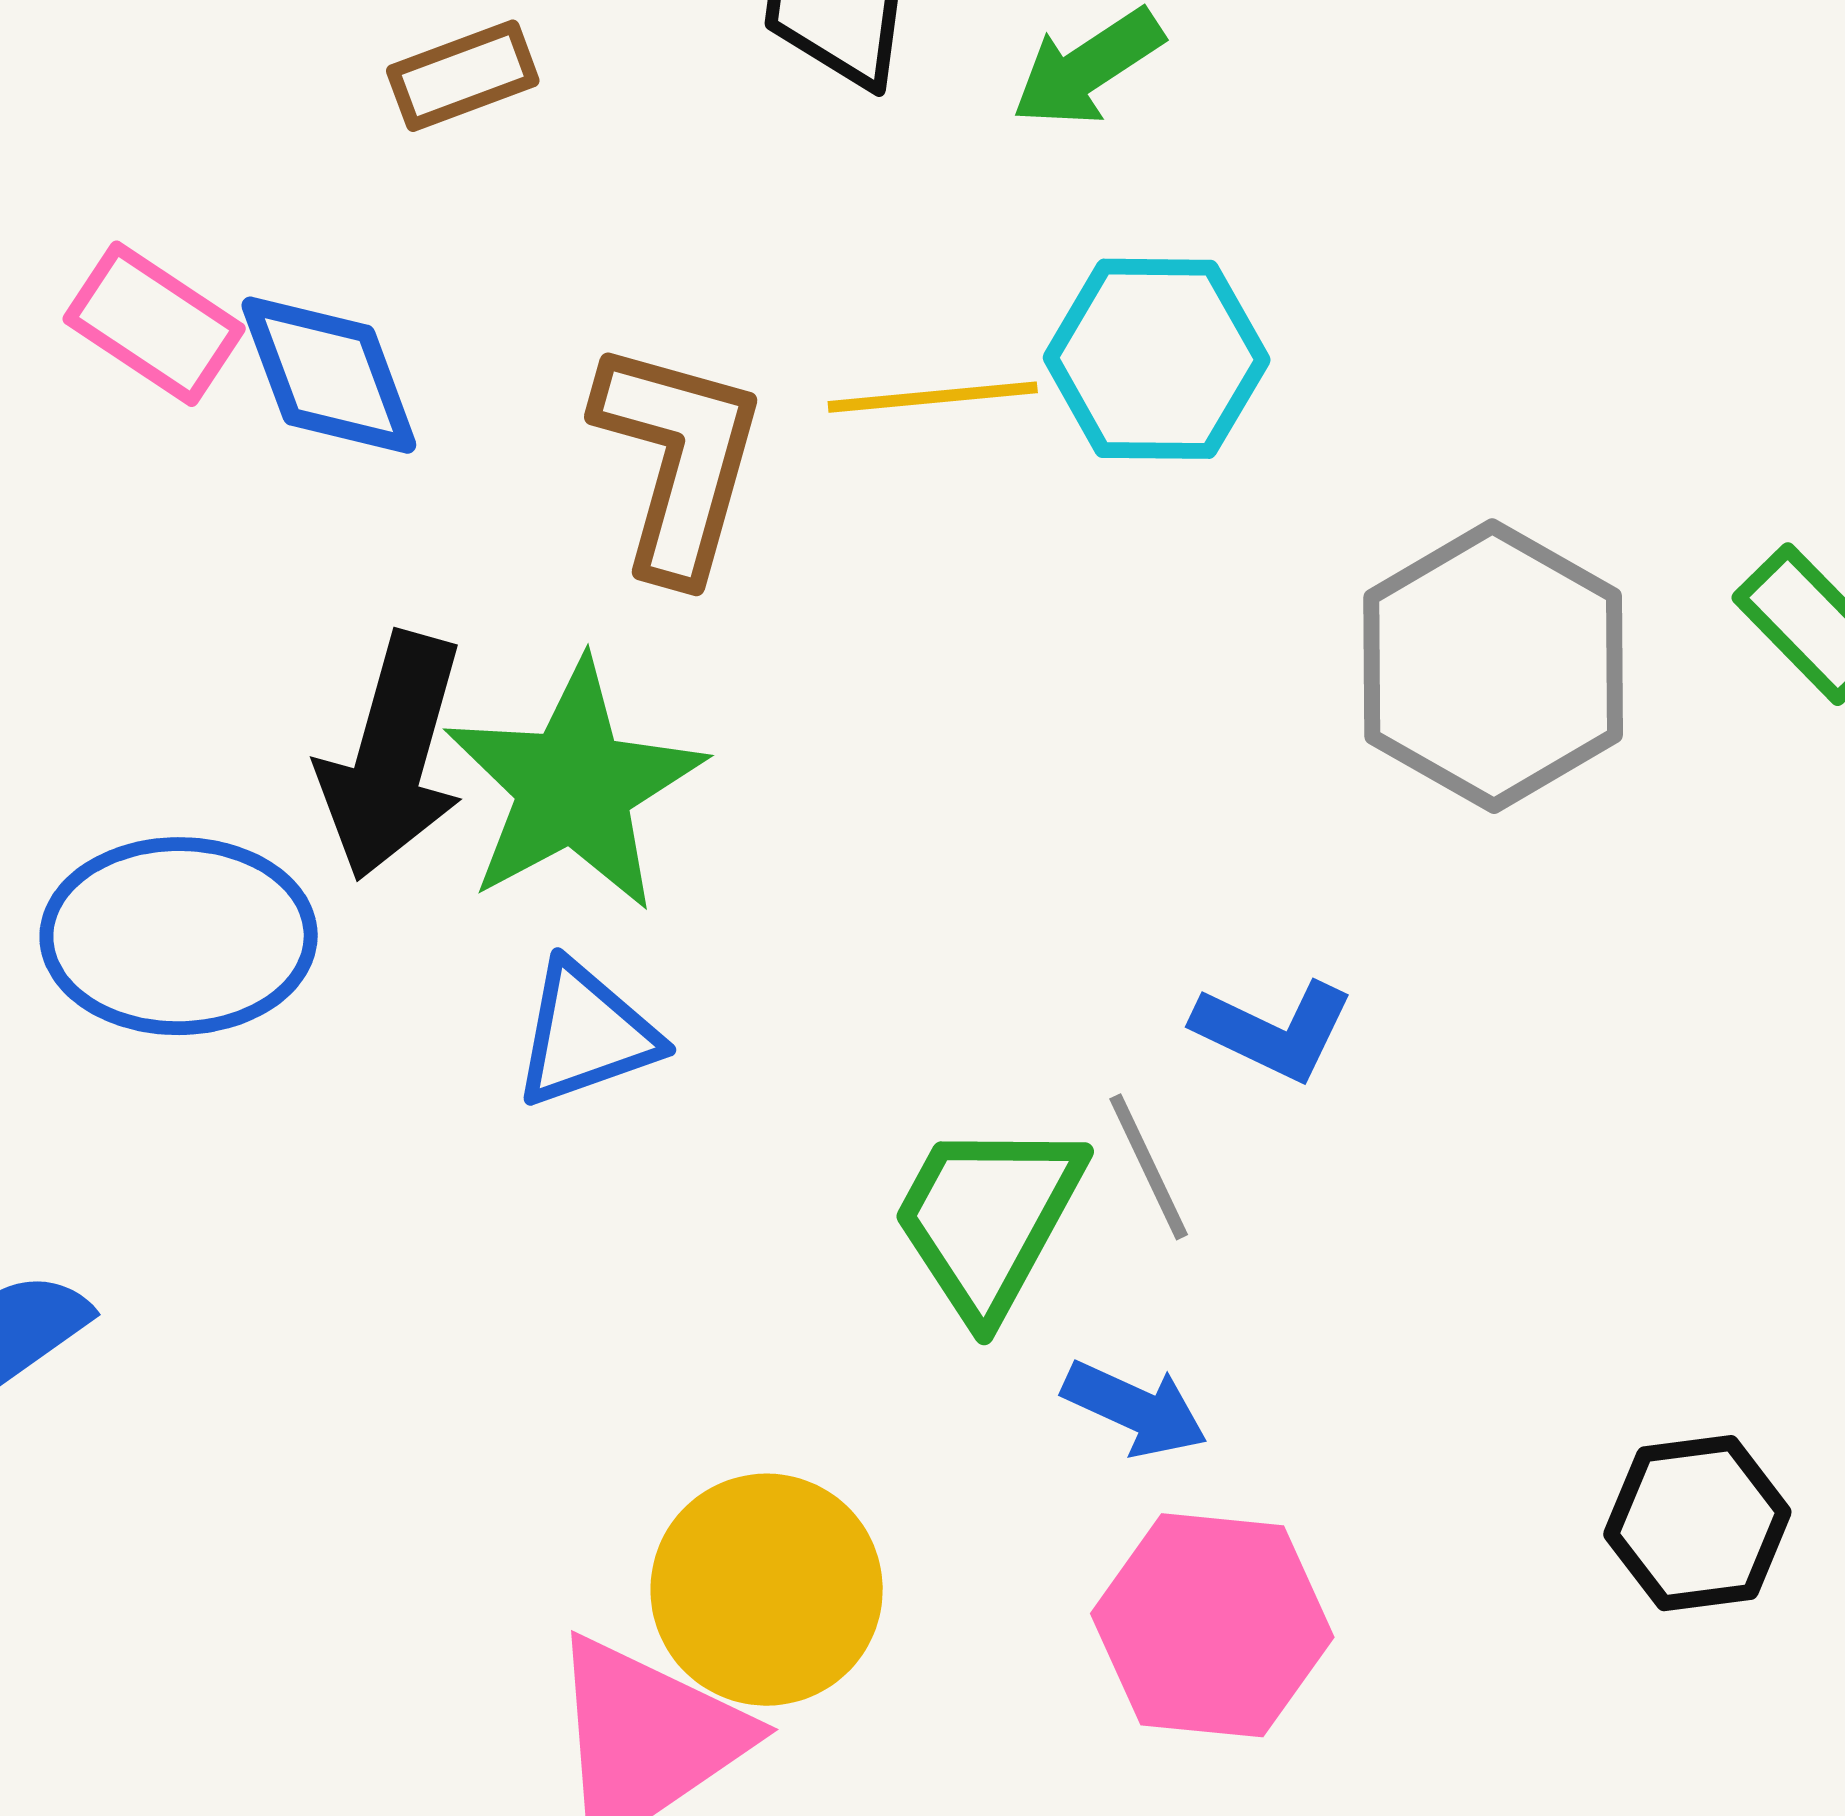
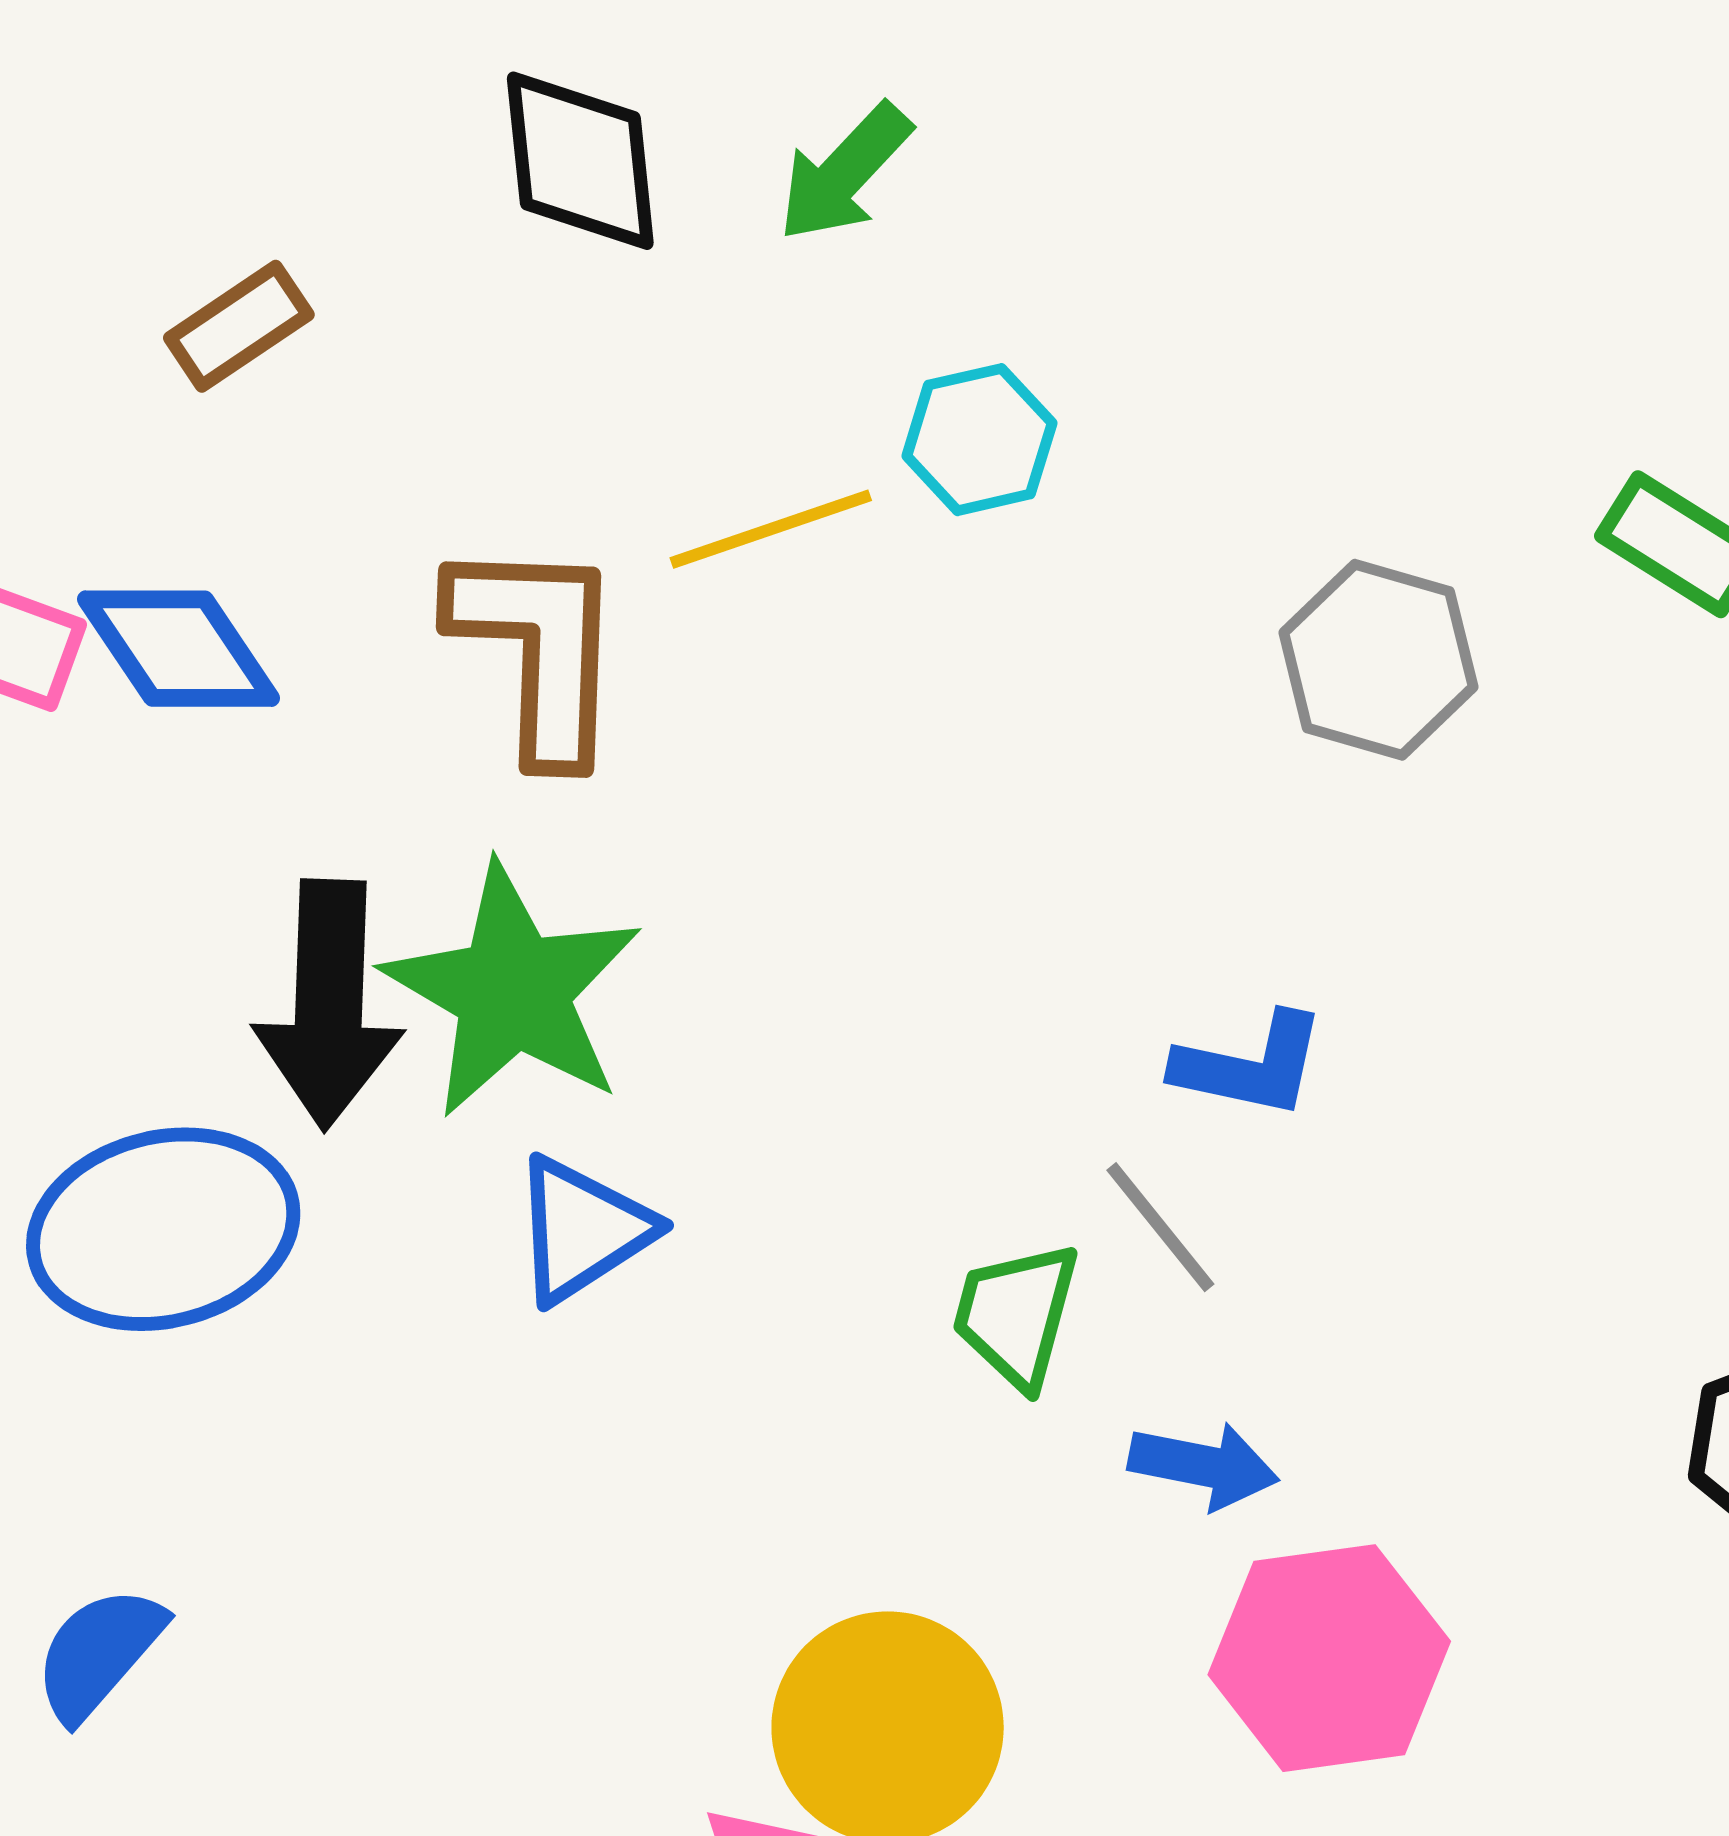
cyan hexagon: (1157, 359) -> (979, 440), size x0.7
gray hexagon: (1493, 666) -> (1378, 660), size x0.7
green trapezoid: (988, 1218) -> (1016, 1315), size x0.7

